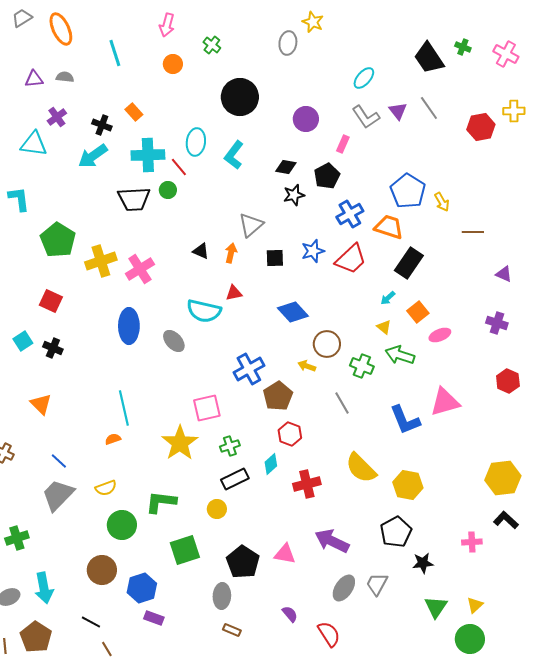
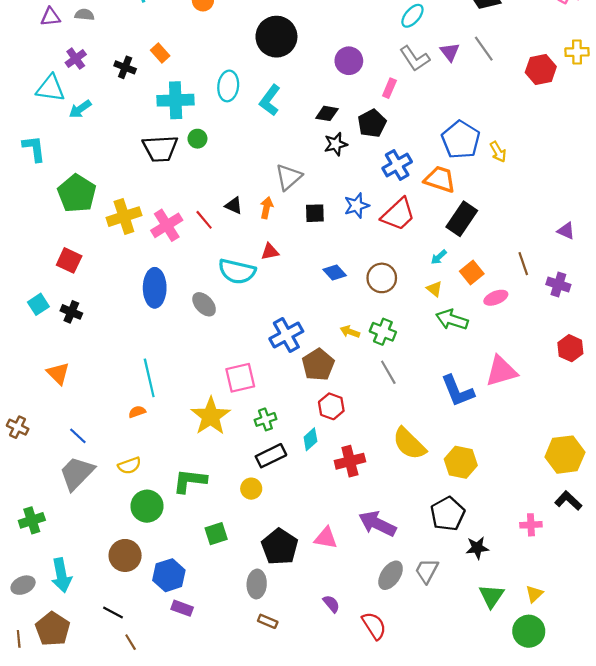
cyan arrow: (93, 156) -> (80, 109), moved, size x0.7
red line: (179, 167) -> (204, 220), moved
brown line: (473, 232) -> (523, 264), moved, turned 70
blue diamond: (293, 312) -> (335, 272), size x0.7
brown circle: (327, 344) -> (382, 278), moved
green cross: (362, 366) -> (383, 332), moved
green square: (185, 550) -> (216, 534), size x0.7

